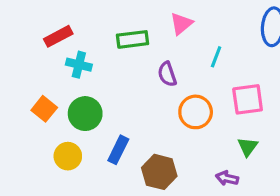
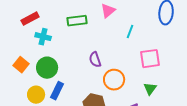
purple semicircle: (167, 74) -> (95, 60), moved
orange circle: (196, 112) -> (114, 80), moved
blue rectangle: (118, 150) -> (57, 91), moved

